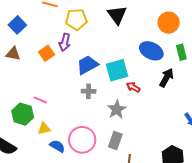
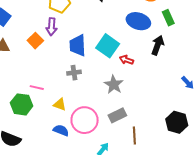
blue trapezoid: (87, 65) -> (78, 45), turned -55
cyan square: (117, 70) -> (108, 46), turned -30
gray cross: (89, 91) -> (74, 73), moved
yellow triangle: (44, 129) -> (60, 104), moved, turned 40
gray rectangle: (115, 140) -> (117, 115), turned 54

